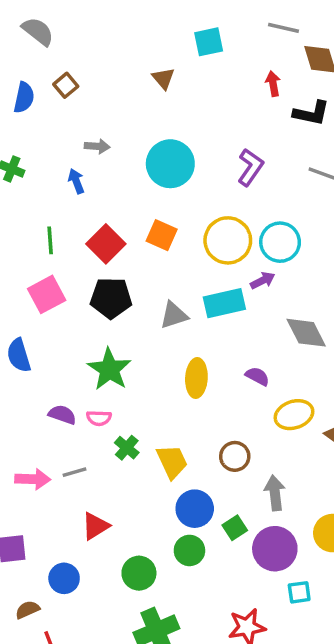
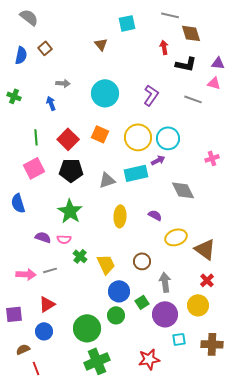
red triangle: (95, 526) -> (47, 304), moved
green circle: (139, 573) -> (87, 328), size x1.4

